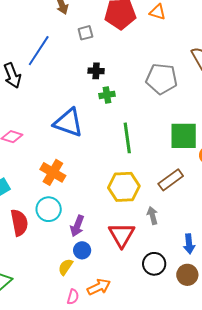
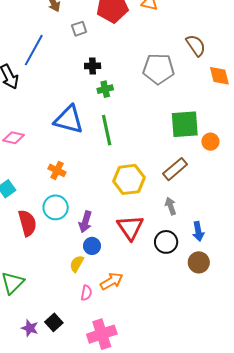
green line: (127, 138) -> (107, 130), moved
orange cross: (53, 172) -> (57, 170), size x0.7
gray arrow: (152, 215) -> (171, 206), moved
black circle: (154, 264) -> (166, 242), moved

